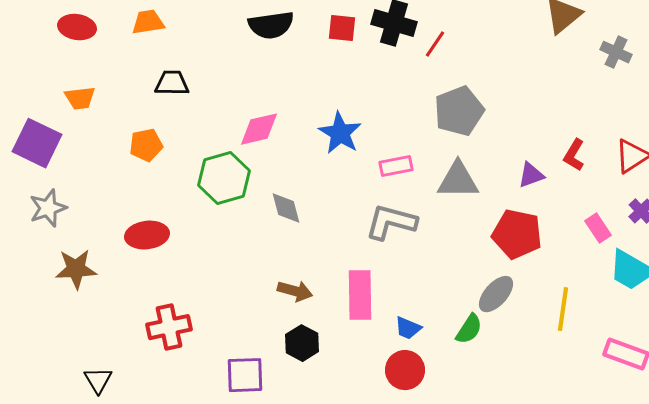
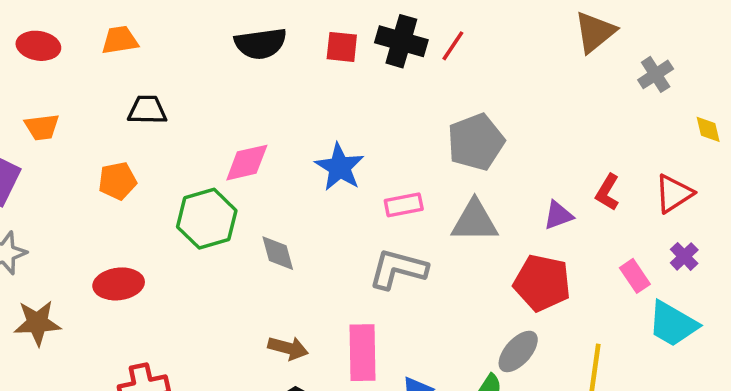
red line: (435, 44) -> (453, 46), moved
gray cross: (616, 52) -> (656, 74), turned 32

